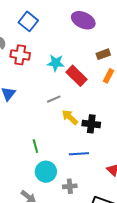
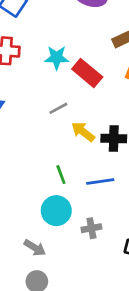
green line: (35, 146) -> (61, 175), moved

